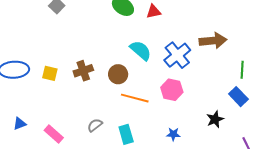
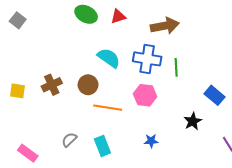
brown arrow: (213, 41) -> (165, 26), moved
blue cross: (177, 55) -> (147, 59), turned -36
green line: (242, 70) -> (176, 67), moved

